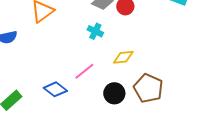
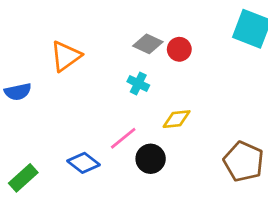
brown pentagon: (148, 88) -> (244, 162), moved
black circle: (114, 93) -> (151, 159), moved

